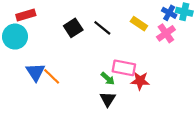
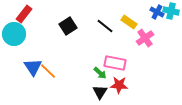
red rectangle: (26, 15) -> (24, 14), turned -36
black line: (102, 28) -> (105, 26), moved
pink cross: (166, 33) -> (145, 38), moved
red star: (140, 81) -> (119, 85), moved

